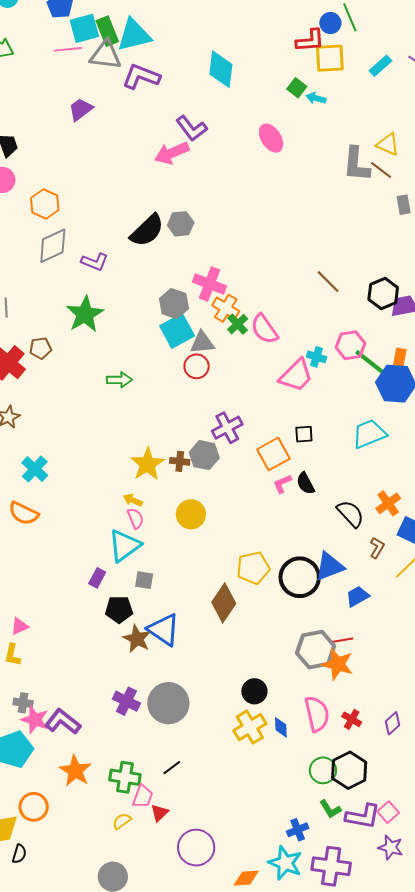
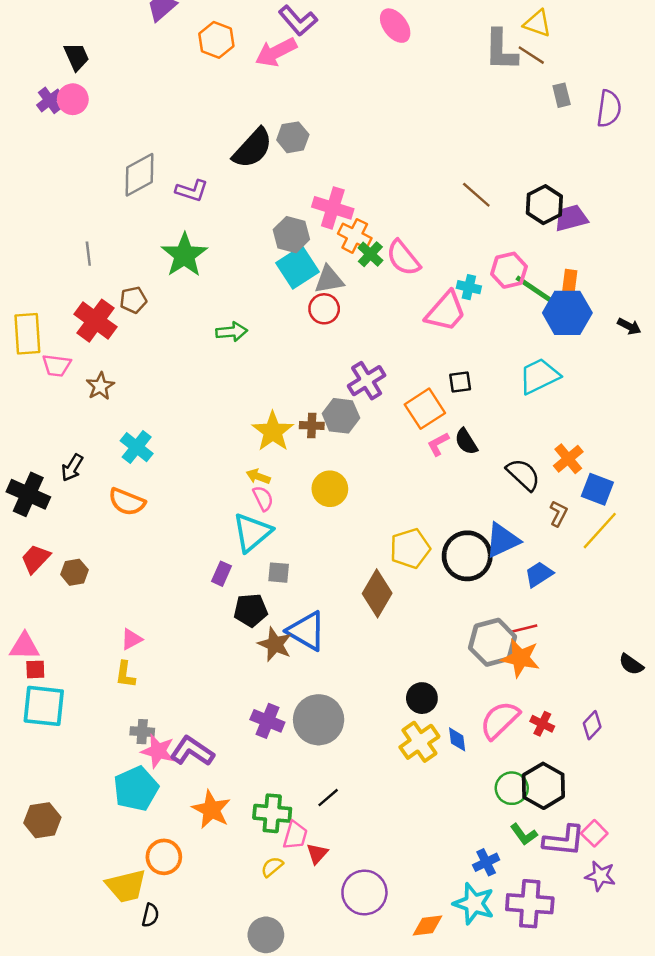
orange hexagon: (45, 204) -> (216, 40), moved
pink semicircle: (317, 714) -> (500, 720), turned -117

